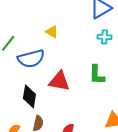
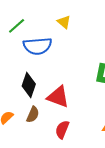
red triangle: (59, 81) -> (58, 97), moved

